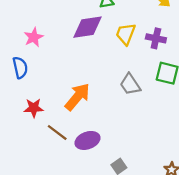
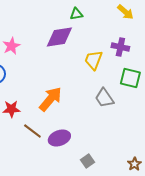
yellow trapezoid: (126, 34) -> (93, 60), moved
gray trapezoid: (130, 84) -> (104, 98), moved

